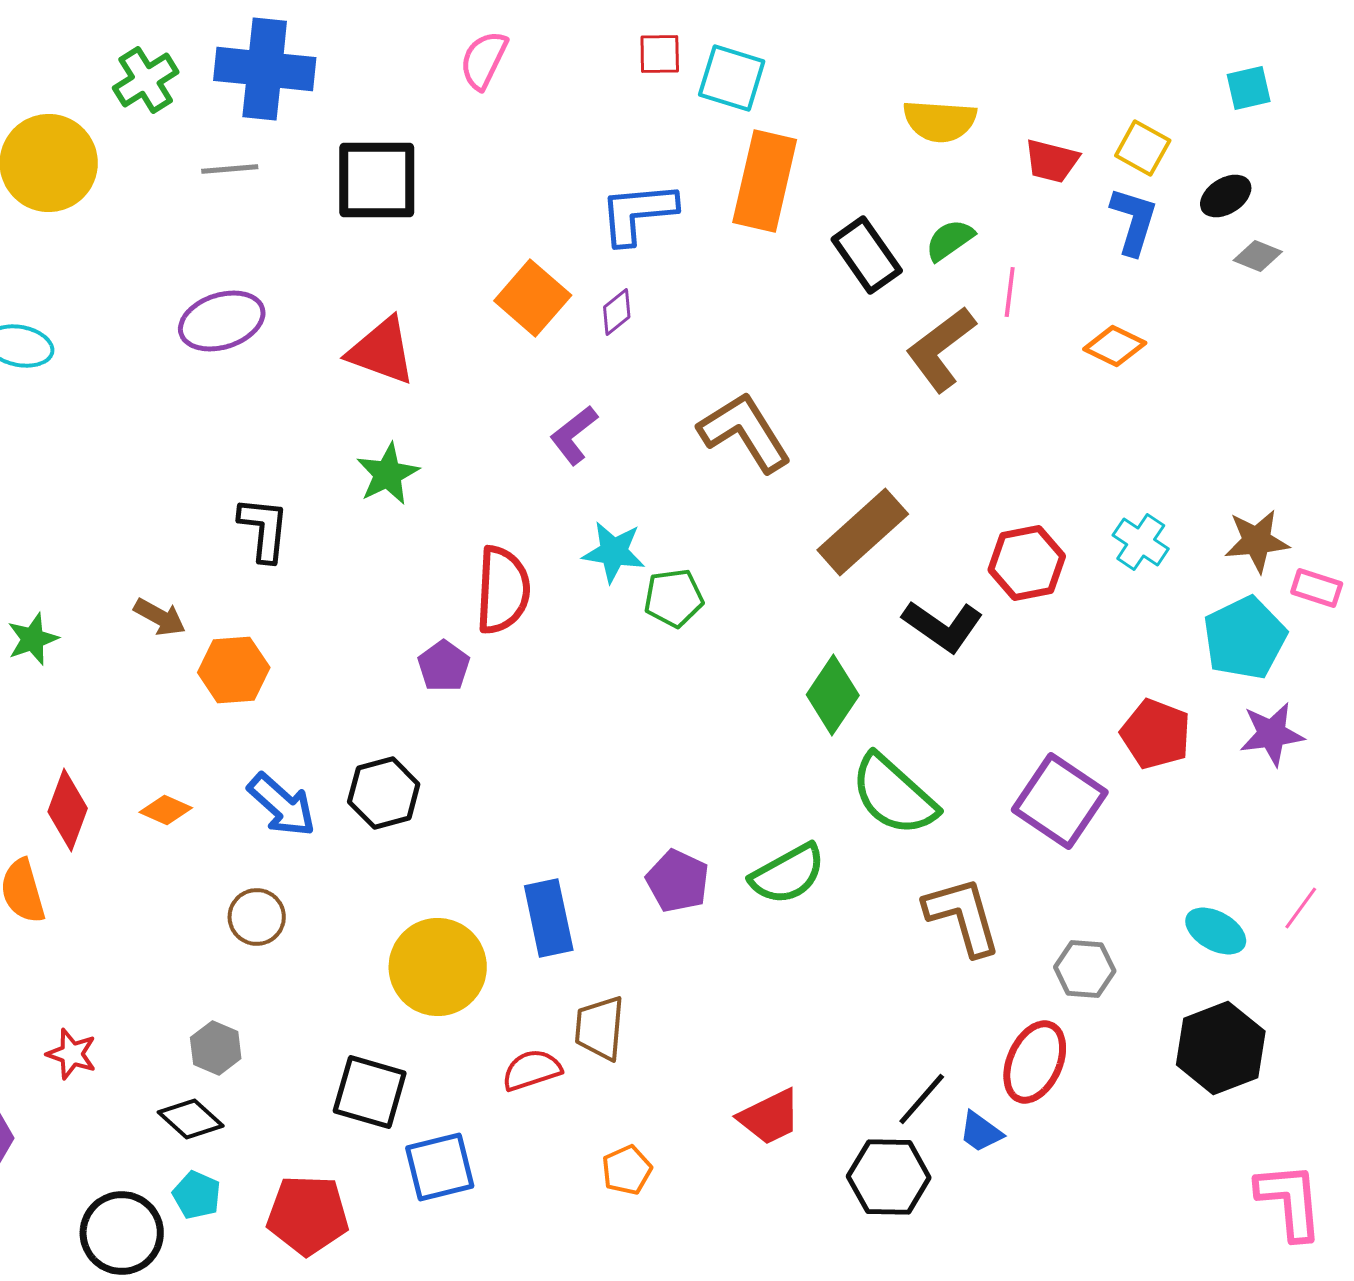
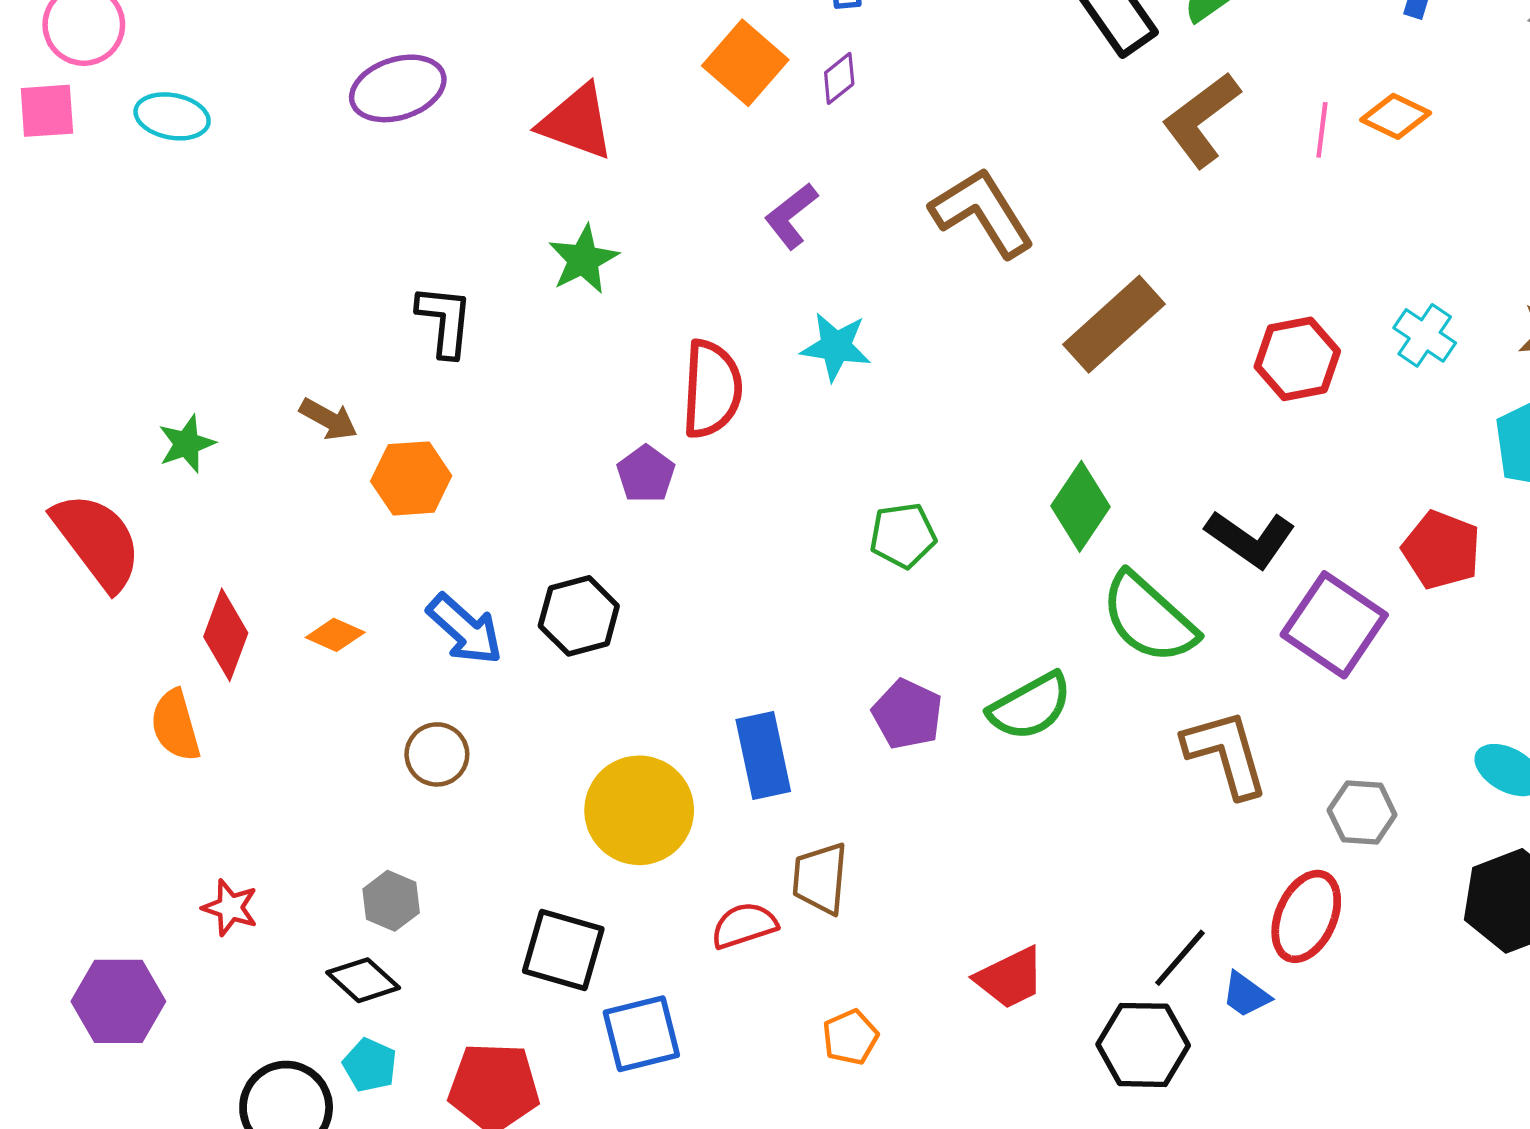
pink line: (1010, 292) -> (1322, 130), moved
green pentagon: (674, 598) -> (903, 535), moved
black L-shape: (943, 626) -> (1250, 539), moved

